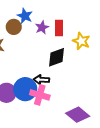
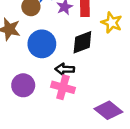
blue circle: (25, 89) -> (42, 44), moved

